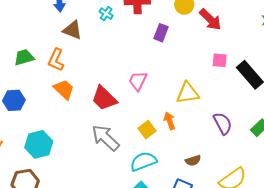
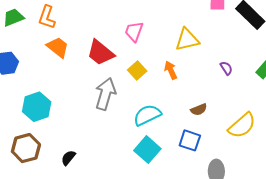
purple semicircle: (223, 123) -> (226, 68), size x0.6
yellow square: (147, 130) -> (137, 70), moved
gray arrow: (105, 138) -> (105, 94), turned 68

